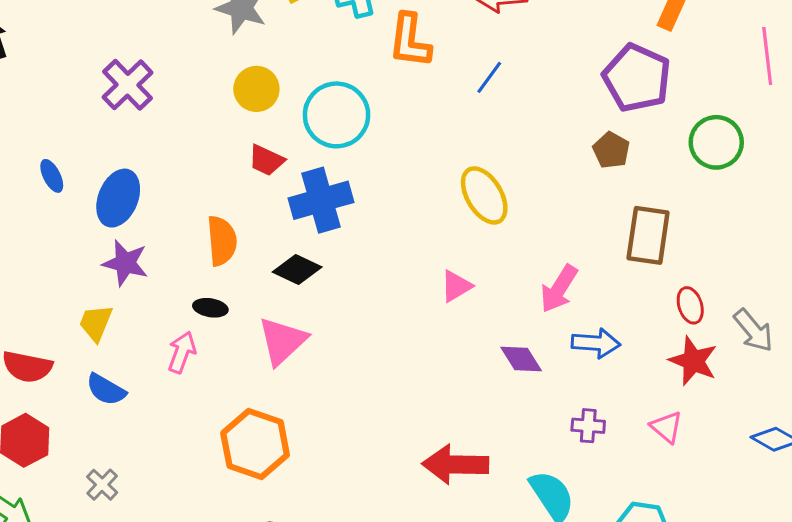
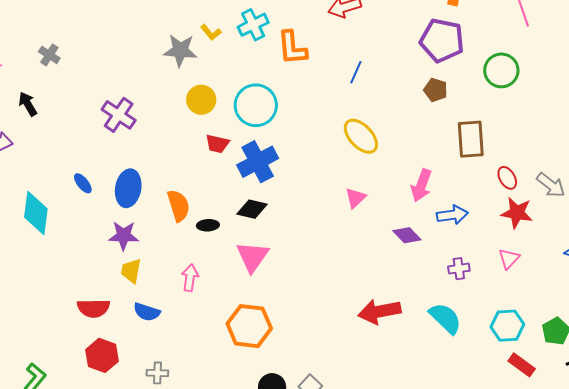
blue line: (489, 77) -> (356, 72), moved
orange semicircle: (222, 241) -> (179, 206), moved
purple star: (125, 263) -> (124, 236), moved
black ellipse: (210, 308) -> (208, 225), moved
pink triangle: (667, 427) -> (509, 259), turned 45
gray cross: (102, 485) -> (157, 373), turned -30

